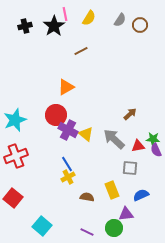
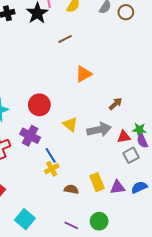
orange triangle: (66, 87) -> (84, 74), moved
purple cross: (68, 130) -> (30, 136), moved
gray arrow: (114, 139) -> (99, 130), turned 125
gray square: (130, 168) -> (131, 155), moved, turned -35
blue semicircle: (141, 195) -> (139, 187), moved
purple triangle: (126, 214) -> (118, 187), moved

